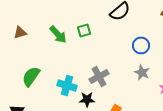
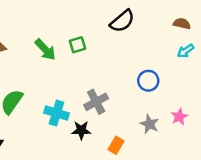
blue circle: (141, 46) -> (148, 81), moved
gray star: (142, 72) -> (150, 124), moved

